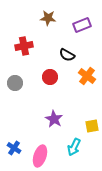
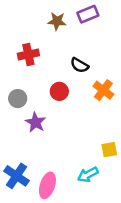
purple rectangle: (82, 25) -> (88, 14), moved
purple star: (54, 119) -> (36, 122), moved
cyan arrow: (74, 147) -> (88, 175), turned 36
blue cross: (14, 148) -> (16, 176), size x1.5

